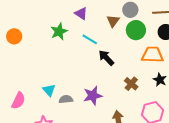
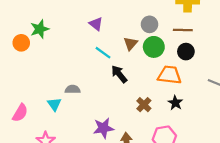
brown triangle: (113, 21) -> (131, 44), moved
green star: (59, 32) -> (40, 29), moved
purple star: (93, 96) -> (103, 128), moved
gray semicircle: (66, 99) -> (73, 89), moved

